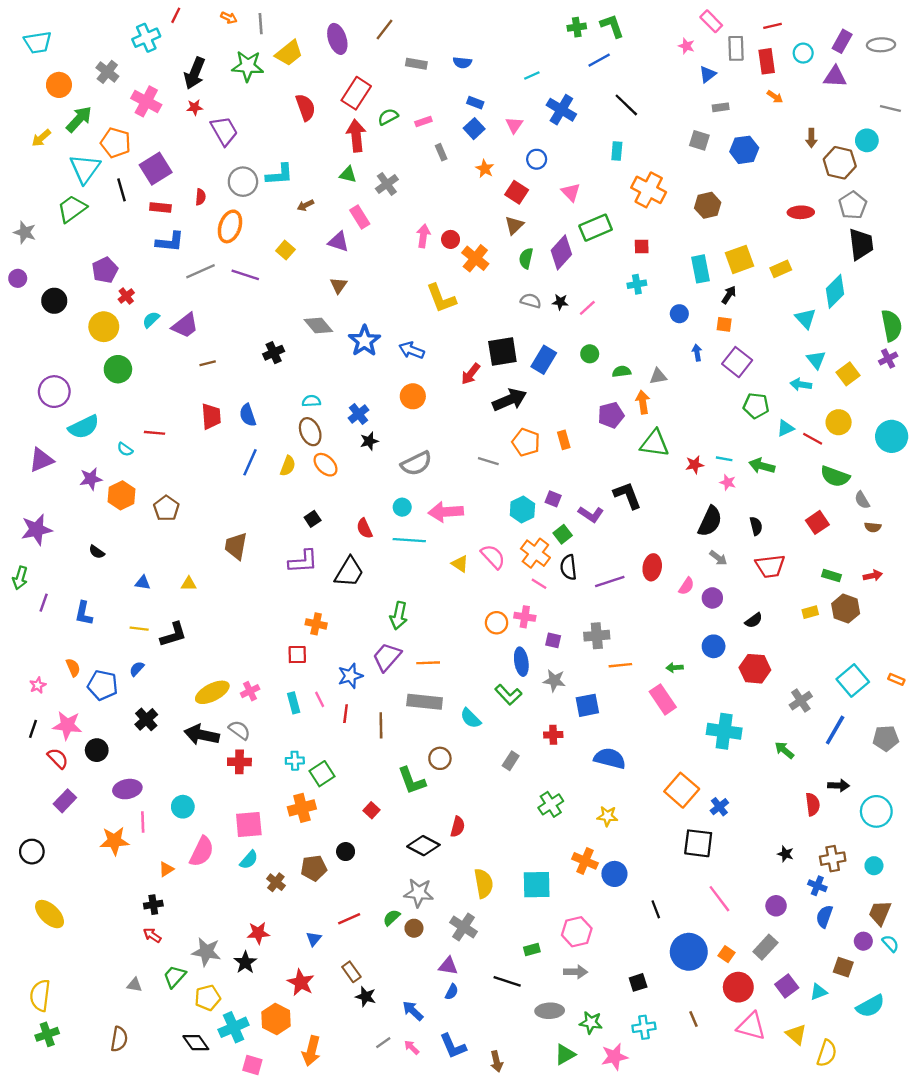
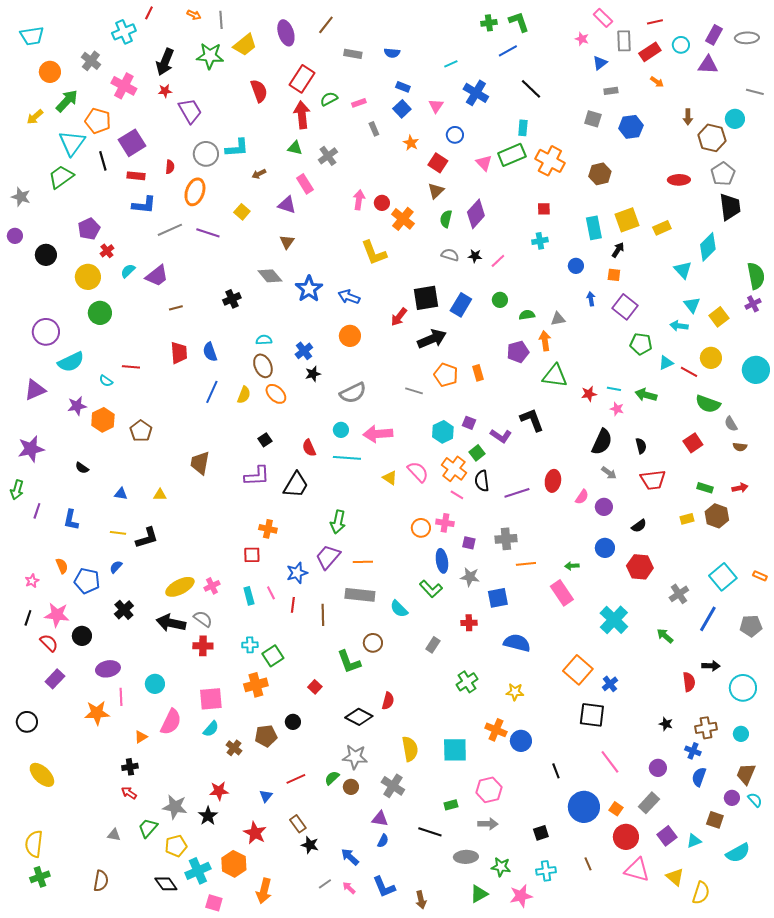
red rectangle: (767, 61) -> (650, 52), turned 65
green rectangle: (596, 228) -> (512, 155), moved
cyan cross: (724, 731) -> (614, 620), turned 36

